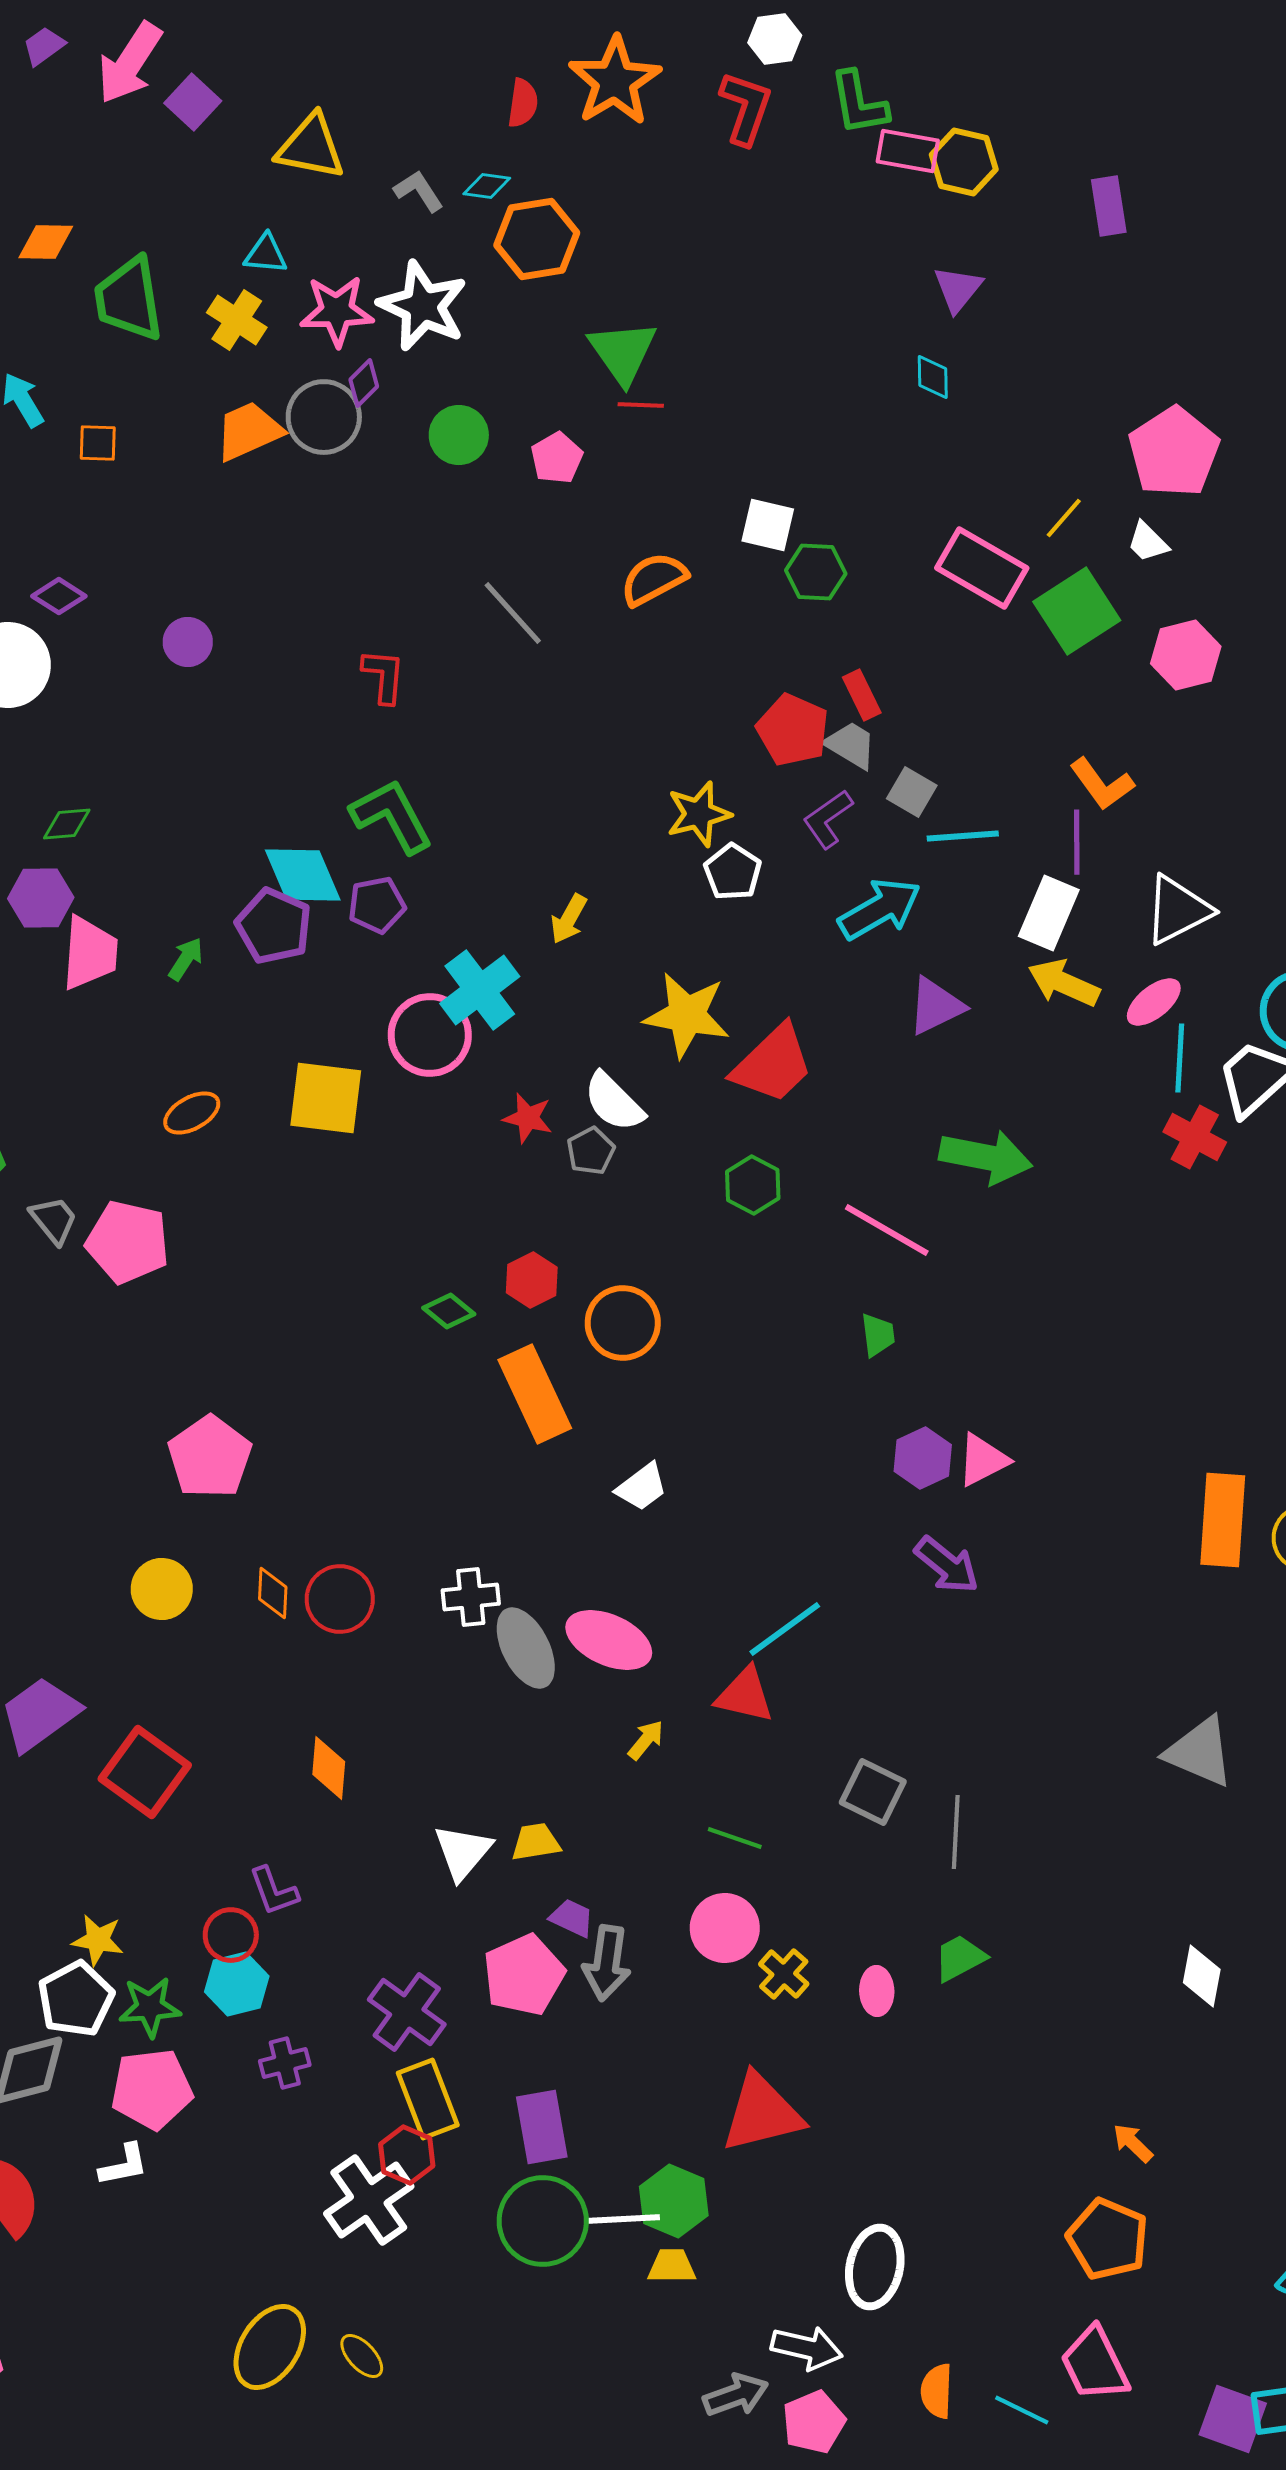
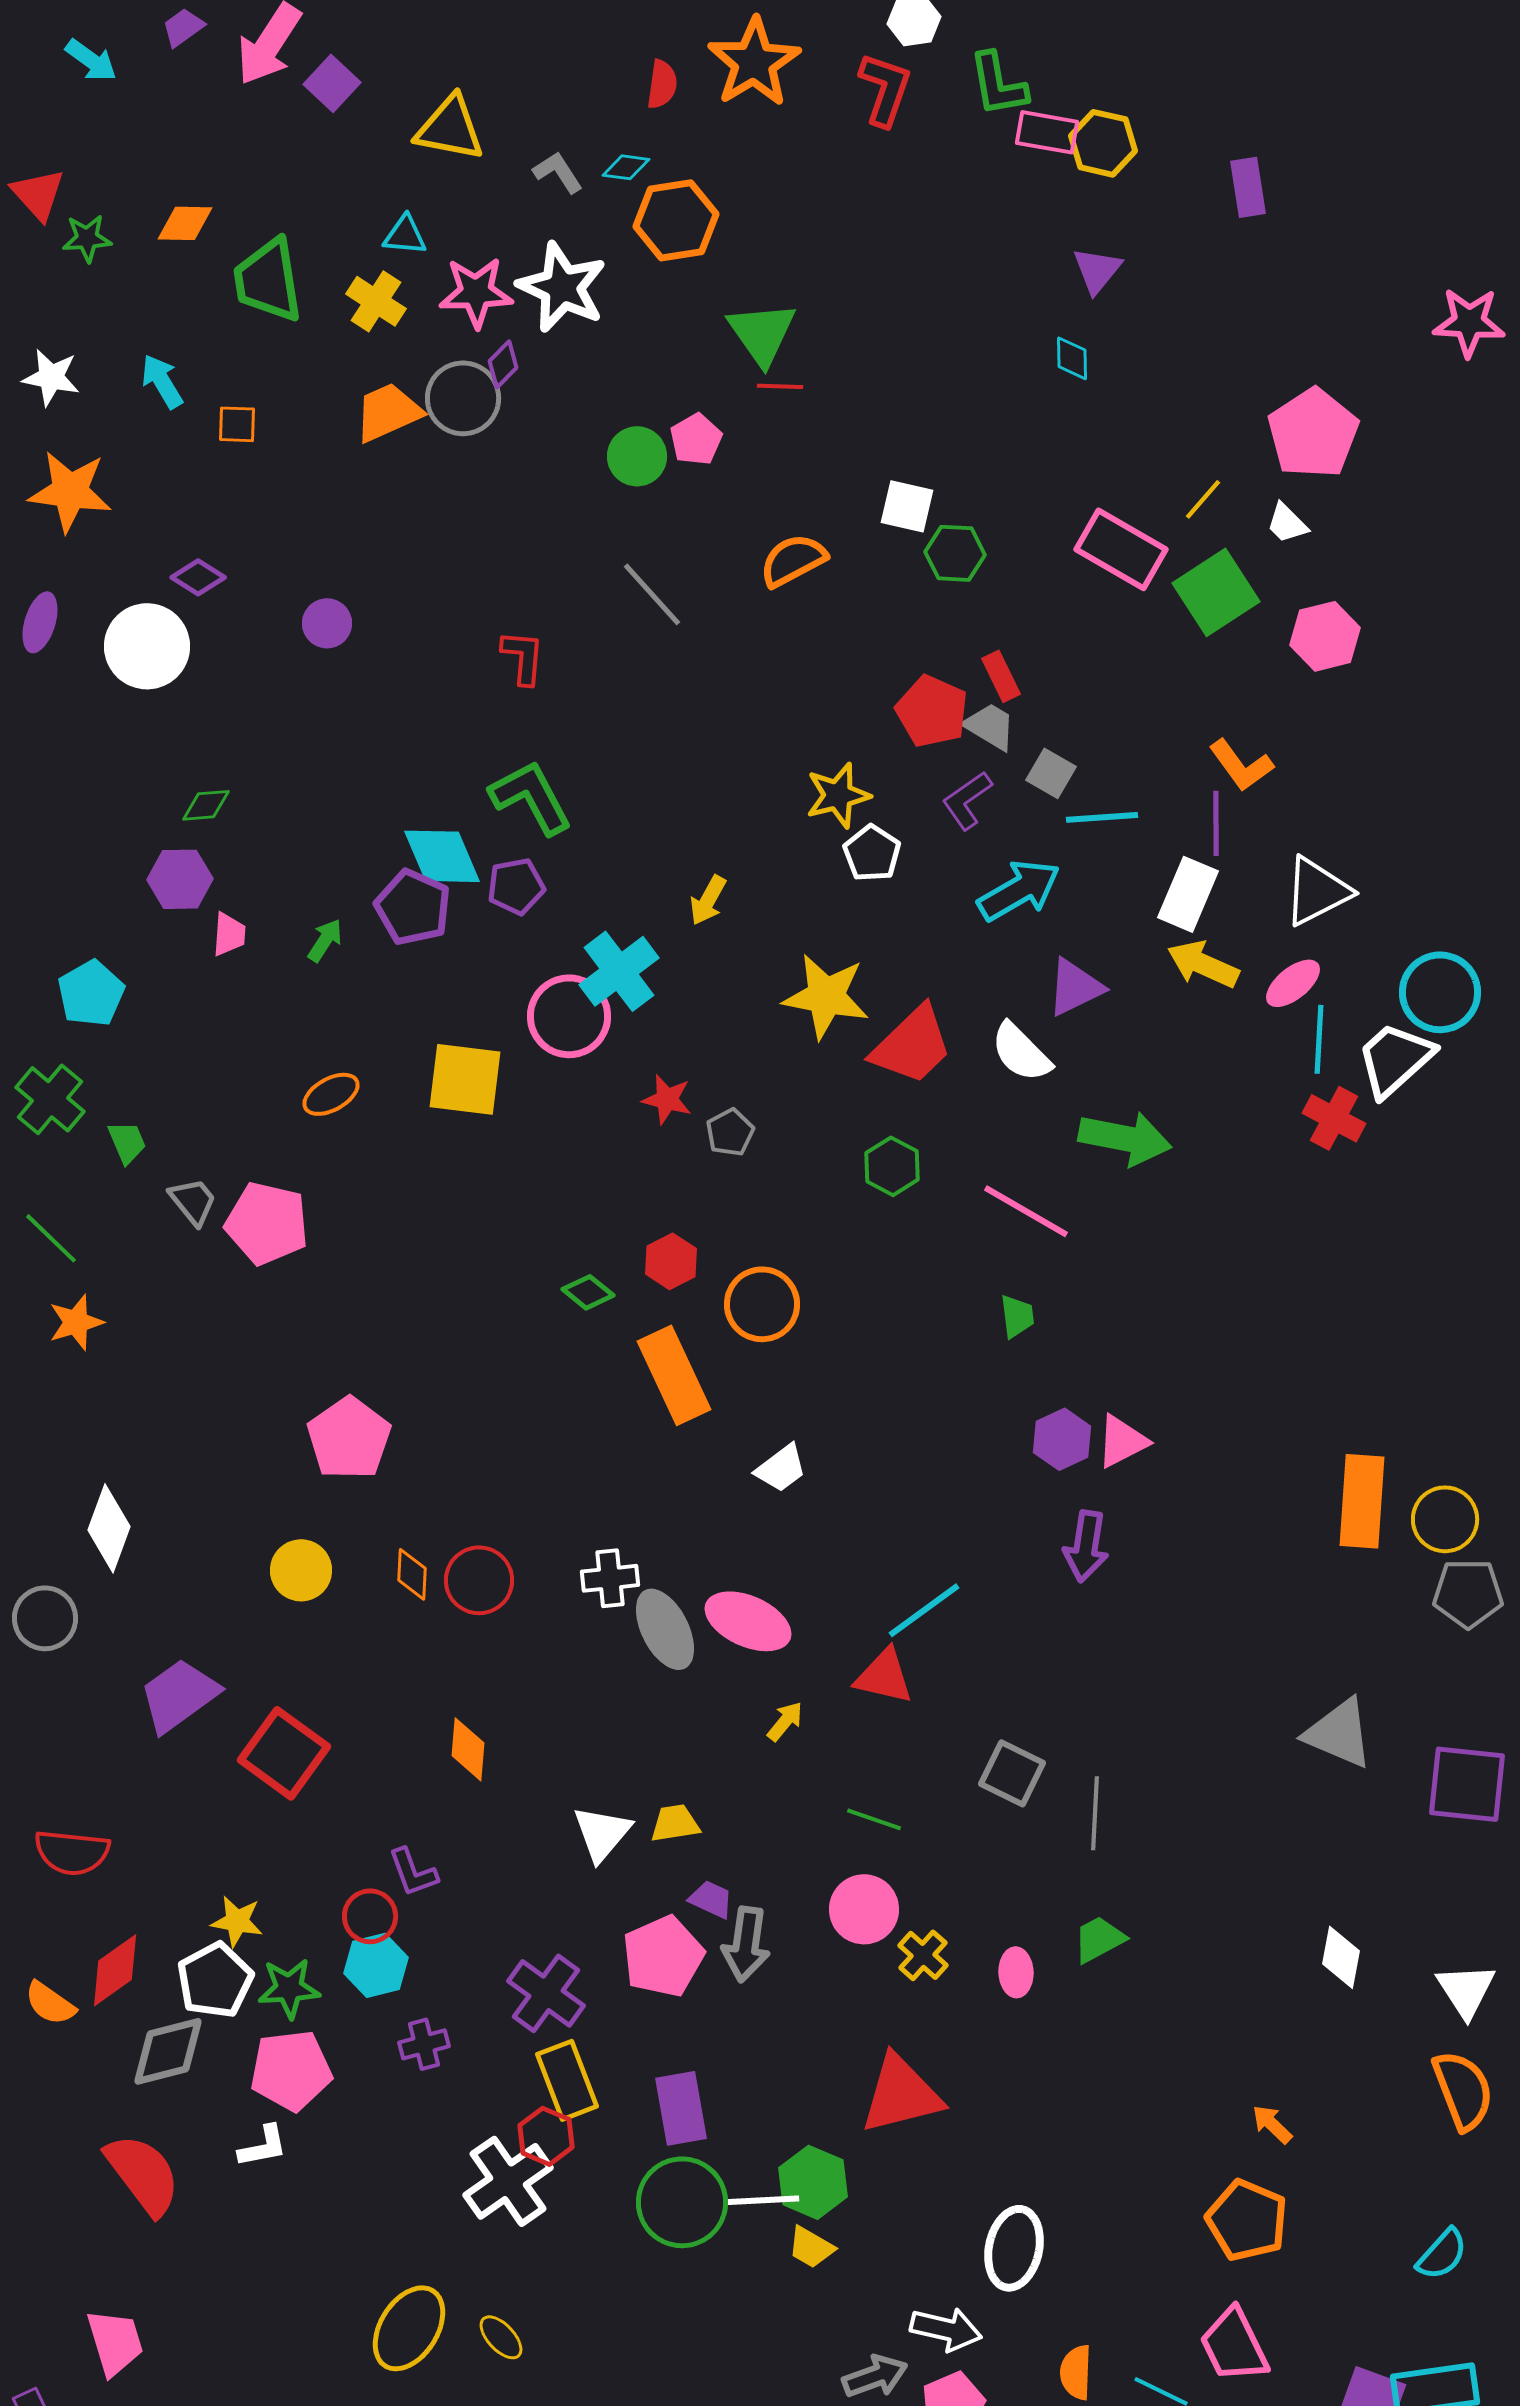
green circle: (459, 435) -> (637, 456), moved
pink trapezoid: (90, 953) -> (229, 934), size x0.6
white semicircle: (614, 1102) -> (1021, 1052), moved
purple arrow: (947, 1565) -> (1086, 1546), turned 60
yellow trapezoid: (672, 2266) -> (811, 2247), turned -150

